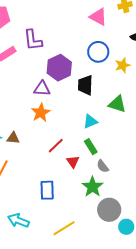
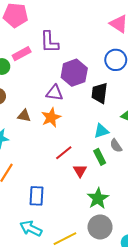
brown triangle: (13, 138) -> (24, 116), moved
gray semicircle: (103, 166) -> (116, 146), moved
blue rectangle: (47, 190) -> (37, 196), moved
gray circle: (109, 210) -> (100, 227), moved
cyan arrow: (18, 221) -> (31, 228), moved

